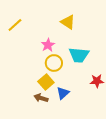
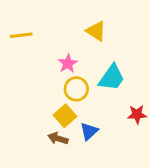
yellow line: (15, 25) -> (21, 35), turned 35
cyan trapezoid: (79, 55) -> (112, 78), turned -60

